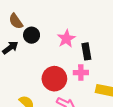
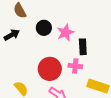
black circle: (32, 35) -> (44, 28), moved

